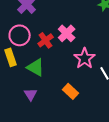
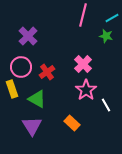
pink cross: (67, 33) -> (83, 64), moved
purple triangle: (31, 94) -> (32, 126), size x1.5

